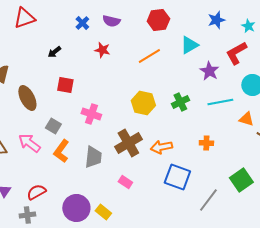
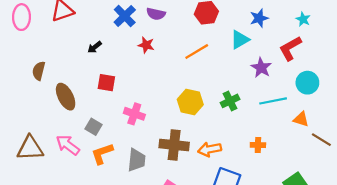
blue star: (216, 20) -> (259, 18), moved
blue cross: (82, 23) -> (125, 16), size x1.5
brown cross: (128, 143) -> (174, 145), turned 36
orange L-shape: (61, 151) -> (102, 154), turned 35

